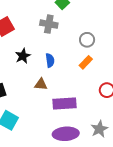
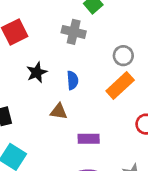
orange rectangle: (86, 62) -> (120, 86), size x1.5
purple rectangle: (65, 104) -> (89, 139), size x0.7

